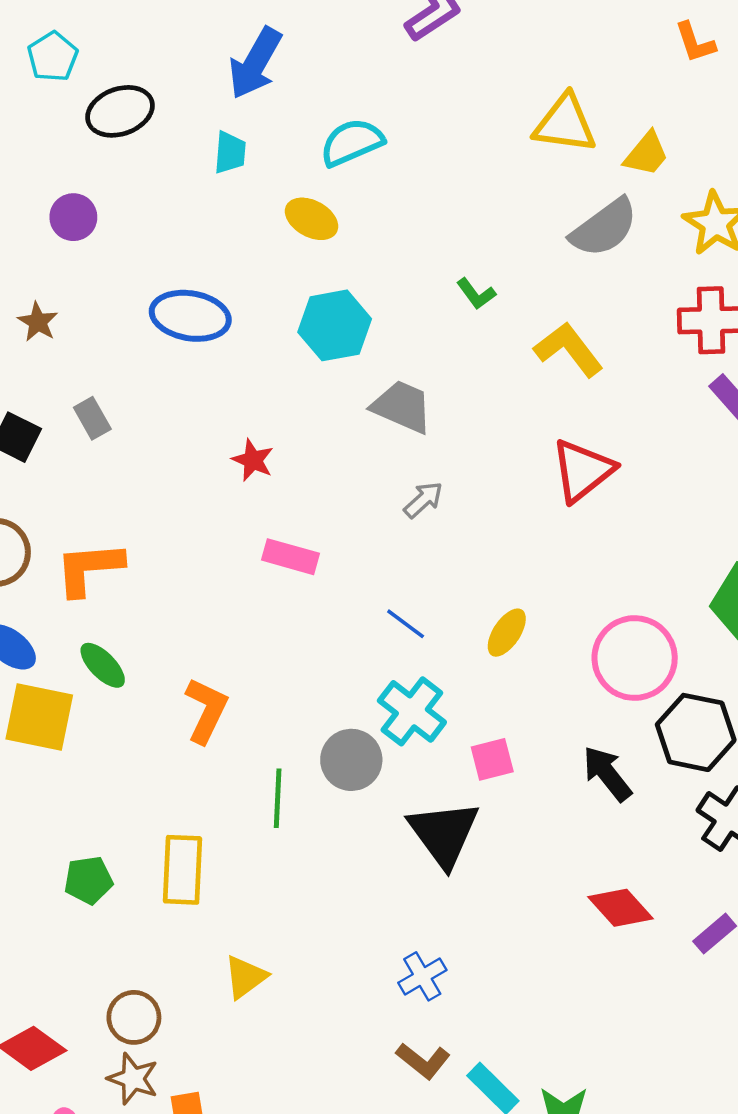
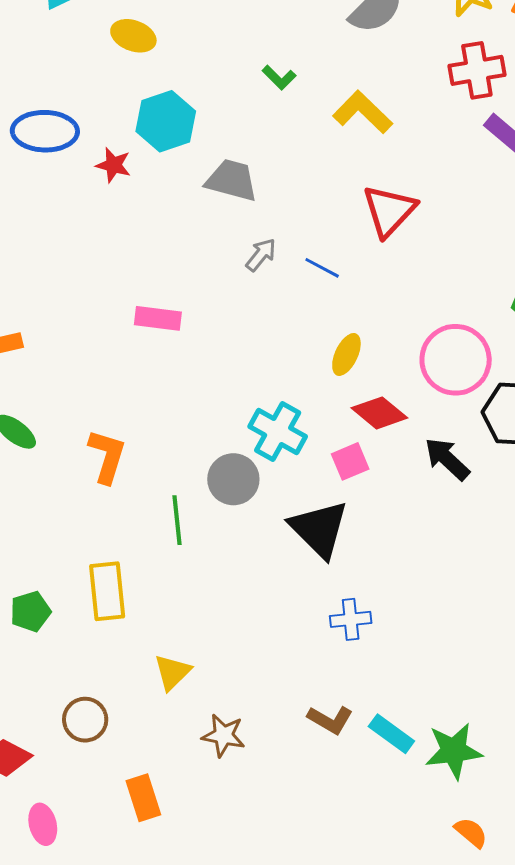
red star: (253, 460) -> (113, 165), moved
blue line: (406, 624) -> (322, 268), moved
red diamond: (621, 908) -> (379, 413), moved
blue cross: (422, 976) -> (351, 619), moved, turned 33
brown star: (133, 1079) -> (223, 735), moved

